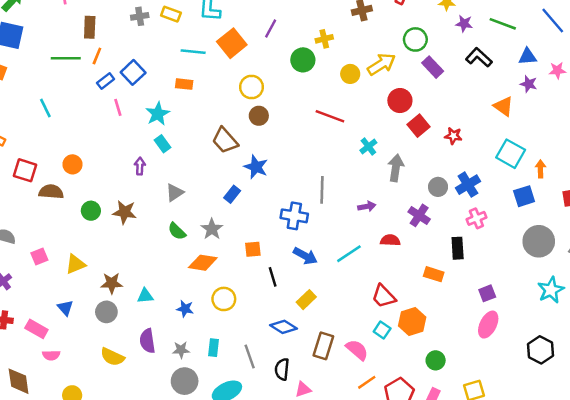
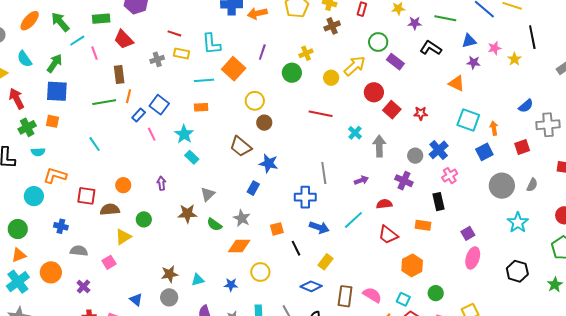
purple arrow: (140, 166) -> (161, 183), moved
brown star: (125, 212) -> (187, 214), moved
yellow triangle: (76, 264) -> (123, 237), moved
red trapezoid: (384, 296) -> (388, 235), moved
cyan square: (382, 330) -> (403, 299), moved

